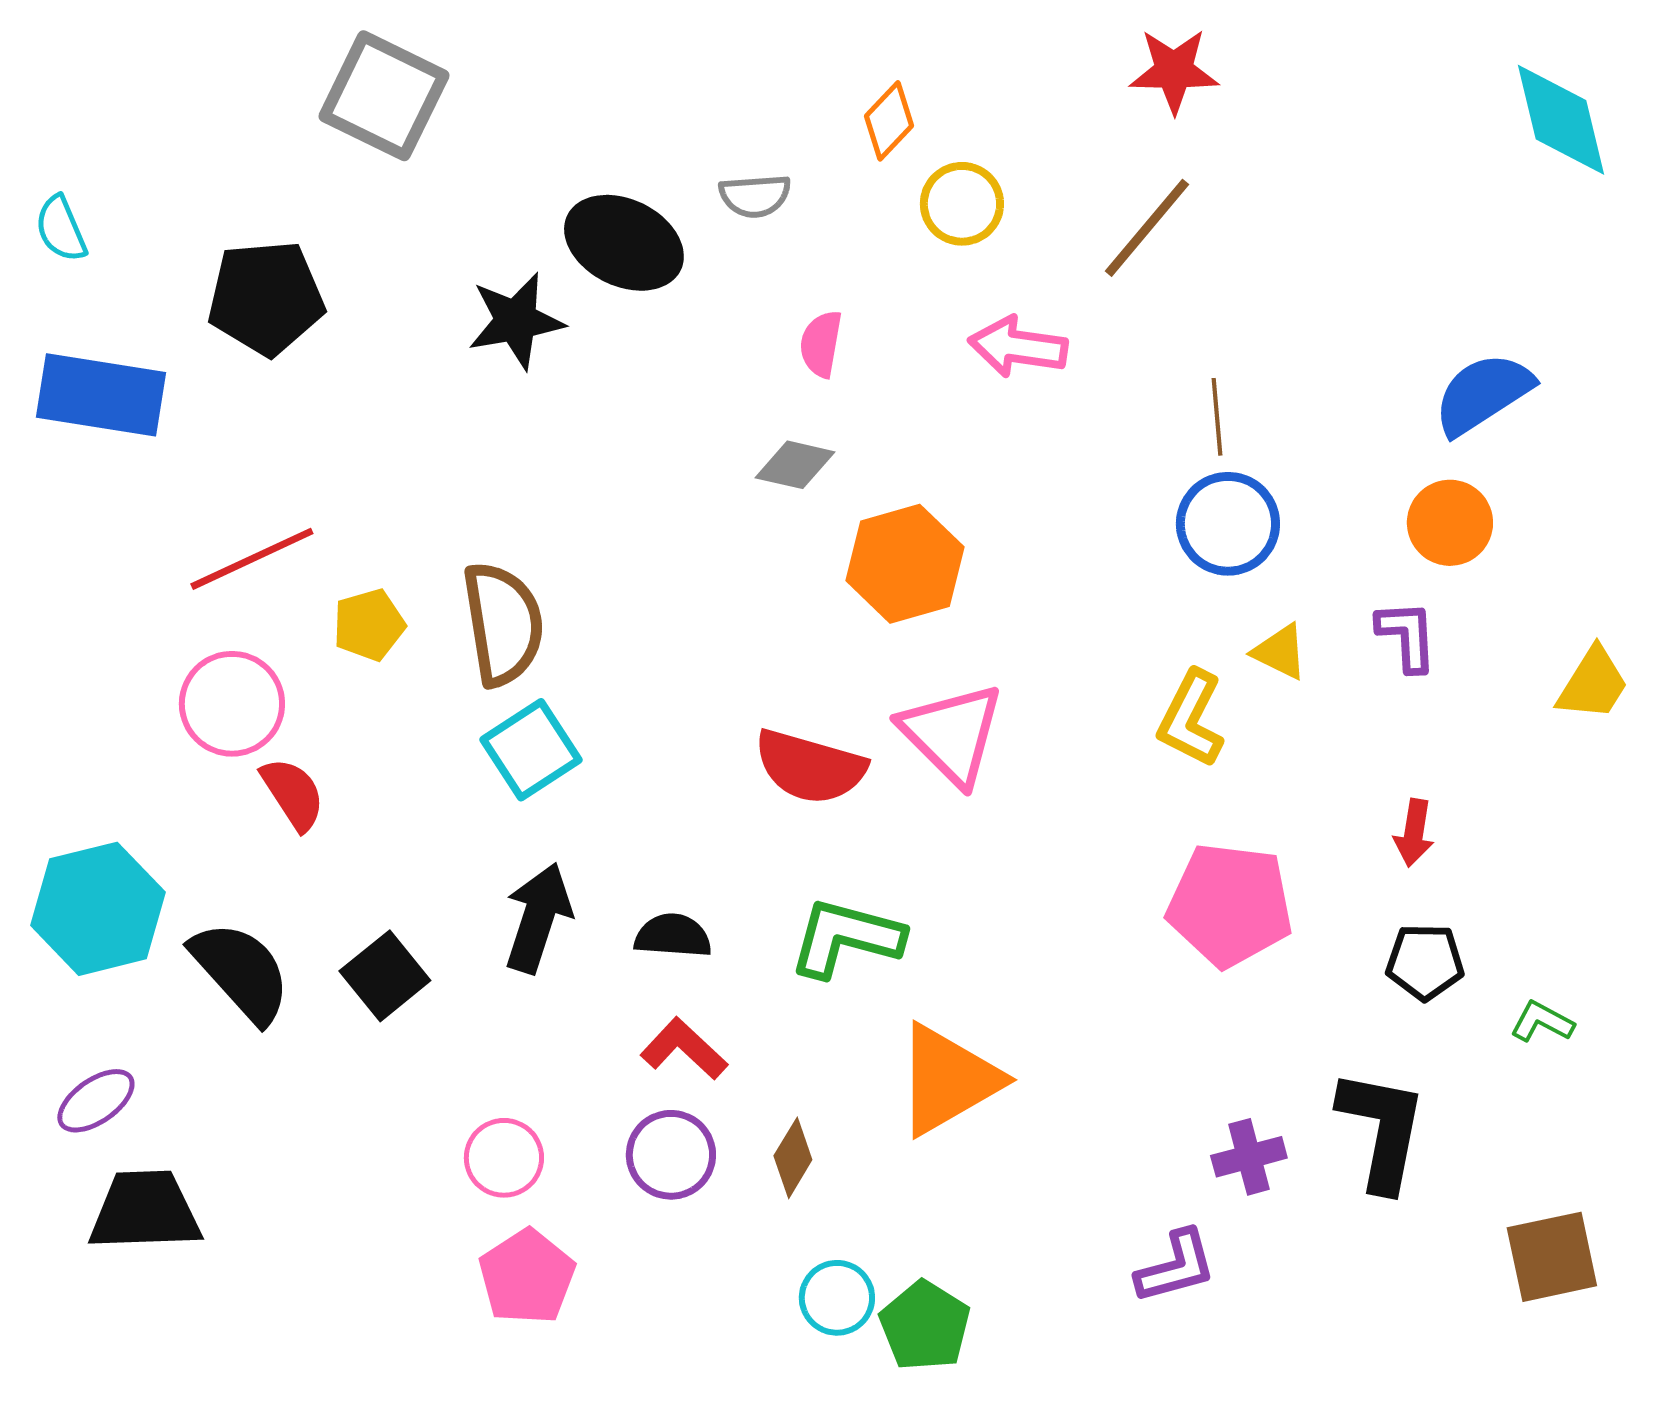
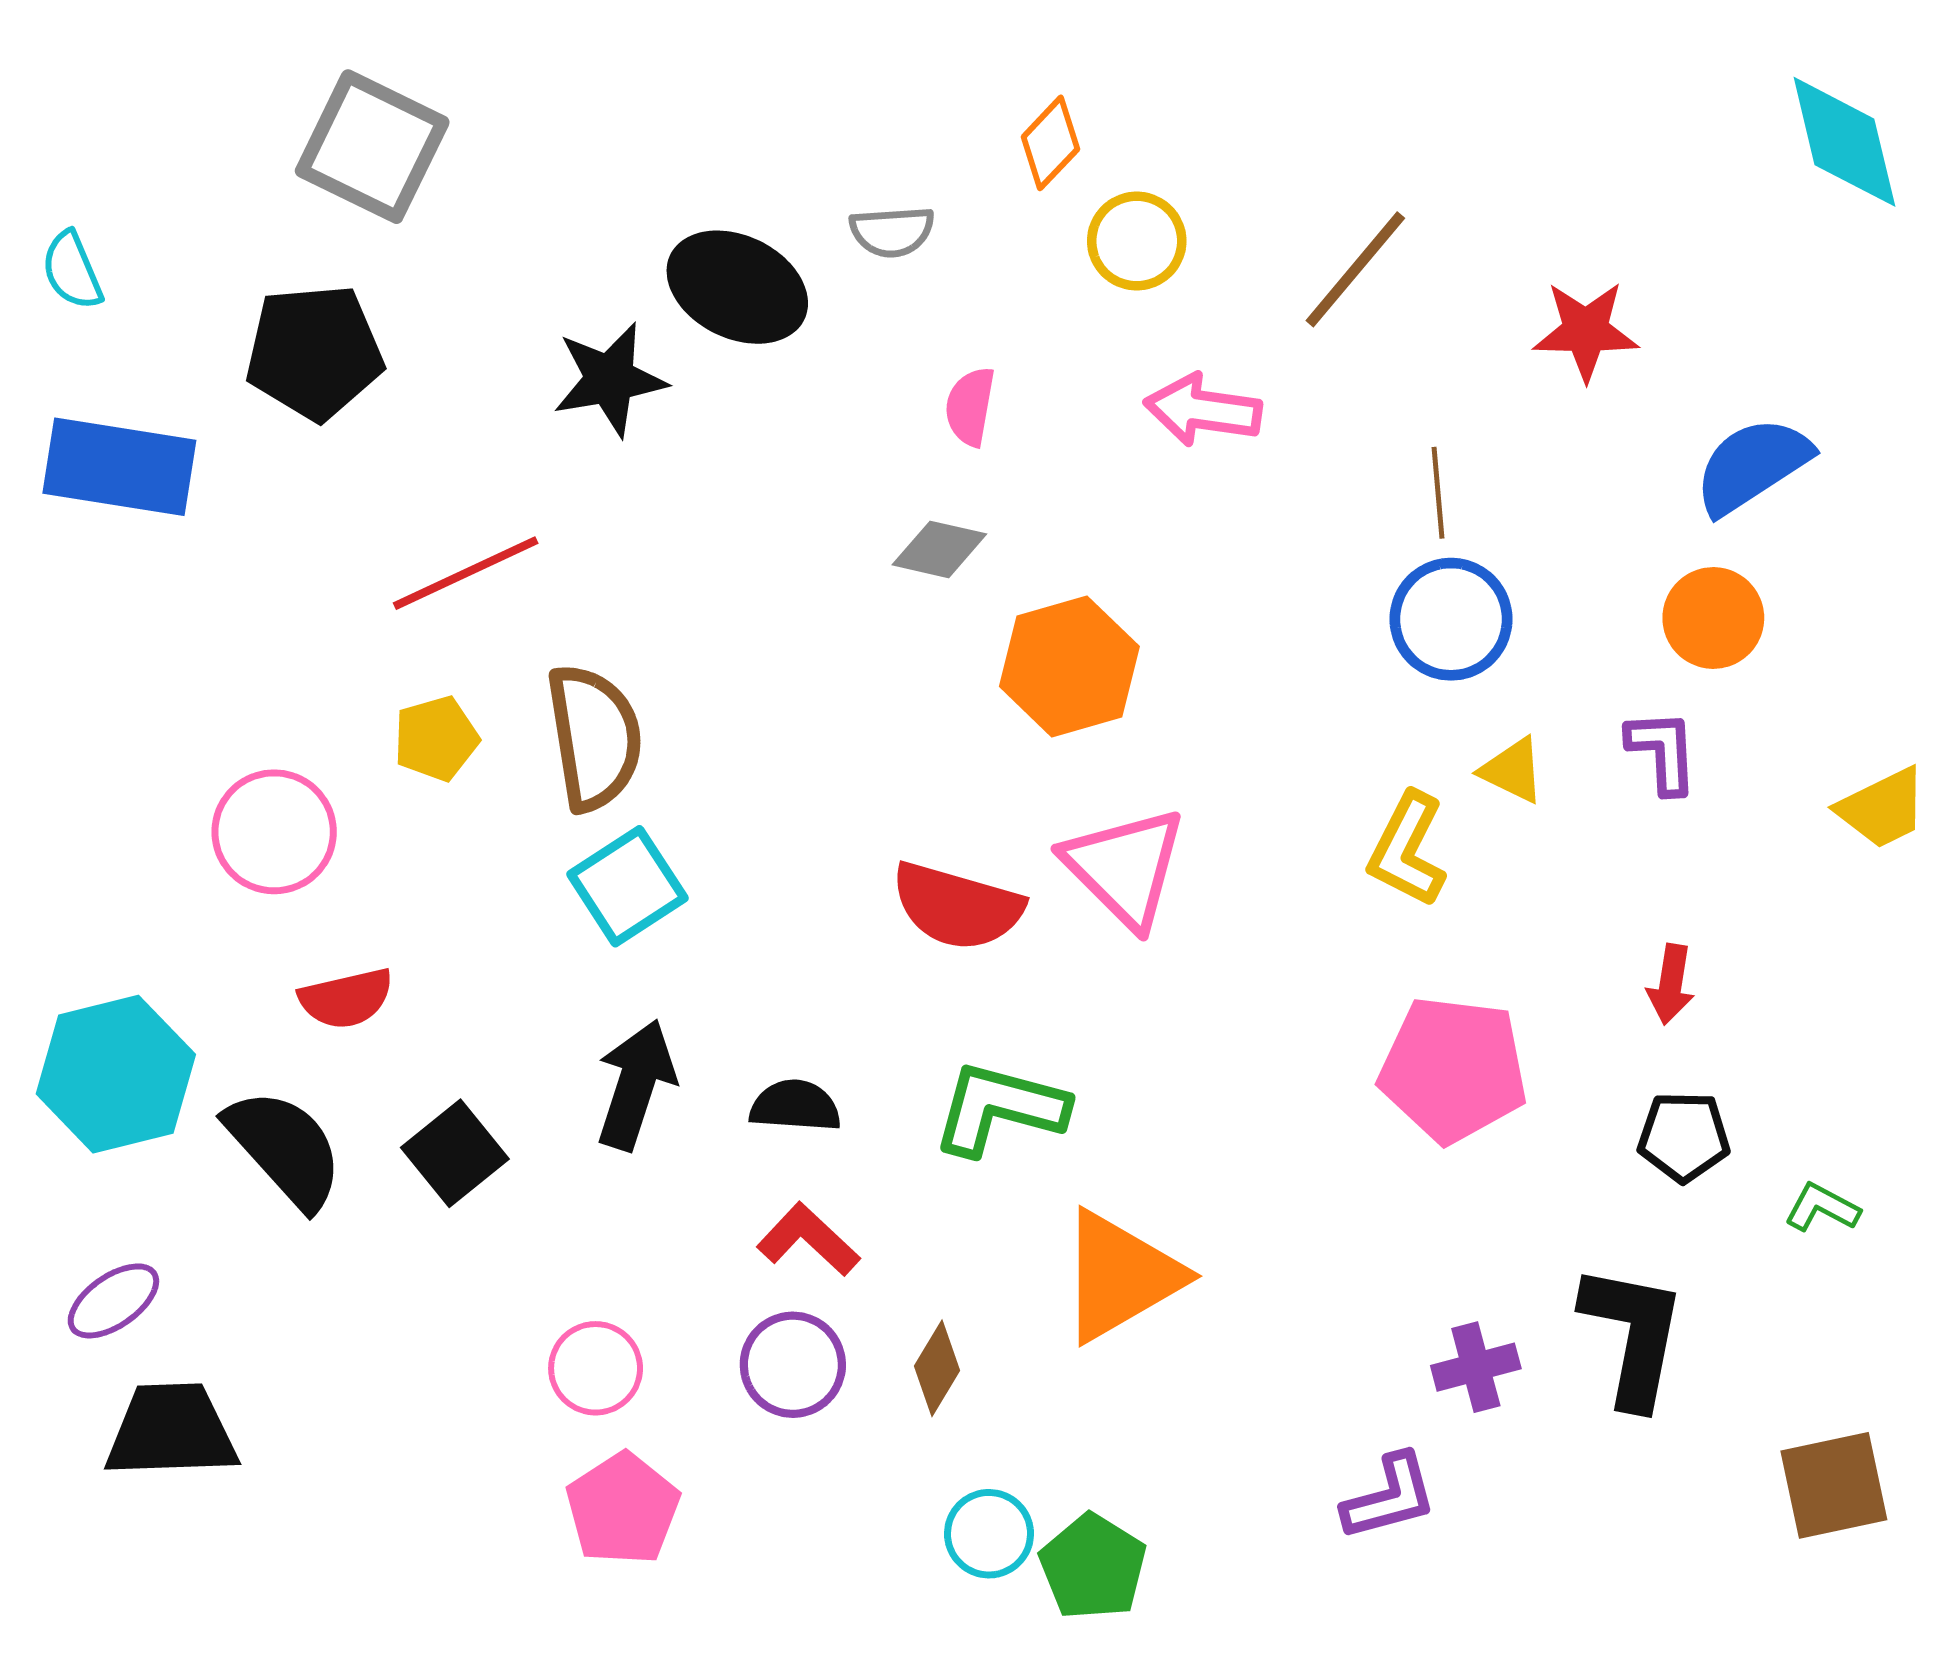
red star: (1174, 71) -> (1586, 331), moved
gray square: (384, 96) -> (372, 147), moved
red line: (252, 559) -> (466, 573), moved
yellow trapezoid: (1593, 684) -> (1882, 808), turned 32
red semicircle: (293, 794) -> (346, 998), moved, turned 110

